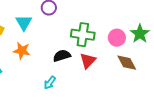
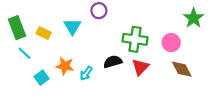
green star: (140, 34) -> (194, 18), moved
orange star: (22, 51) -> (65, 66), moved
cyan arrow: (50, 83) -> (86, 73), moved

